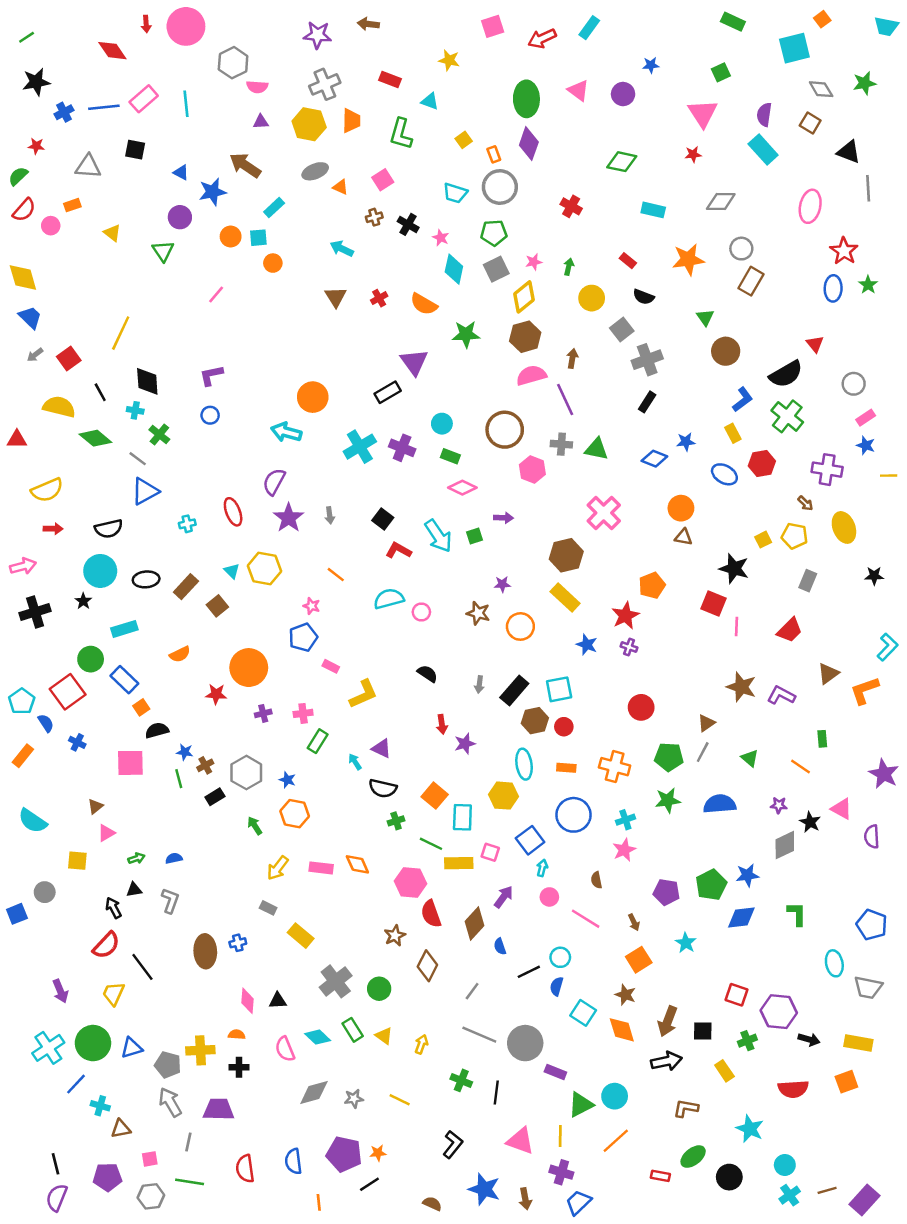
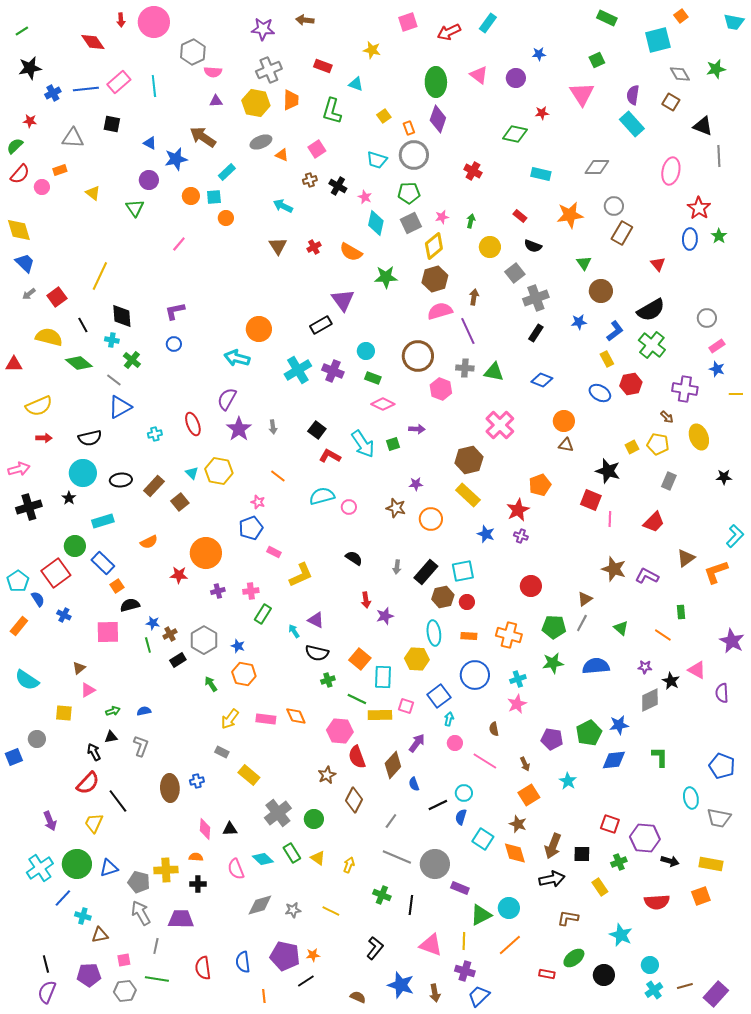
red star: (693, 154) -> (542, 113), moved
red triangle: (815, 344) -> (658, 264), moved
blue star: (686, 442) -> (579, 322), moved

